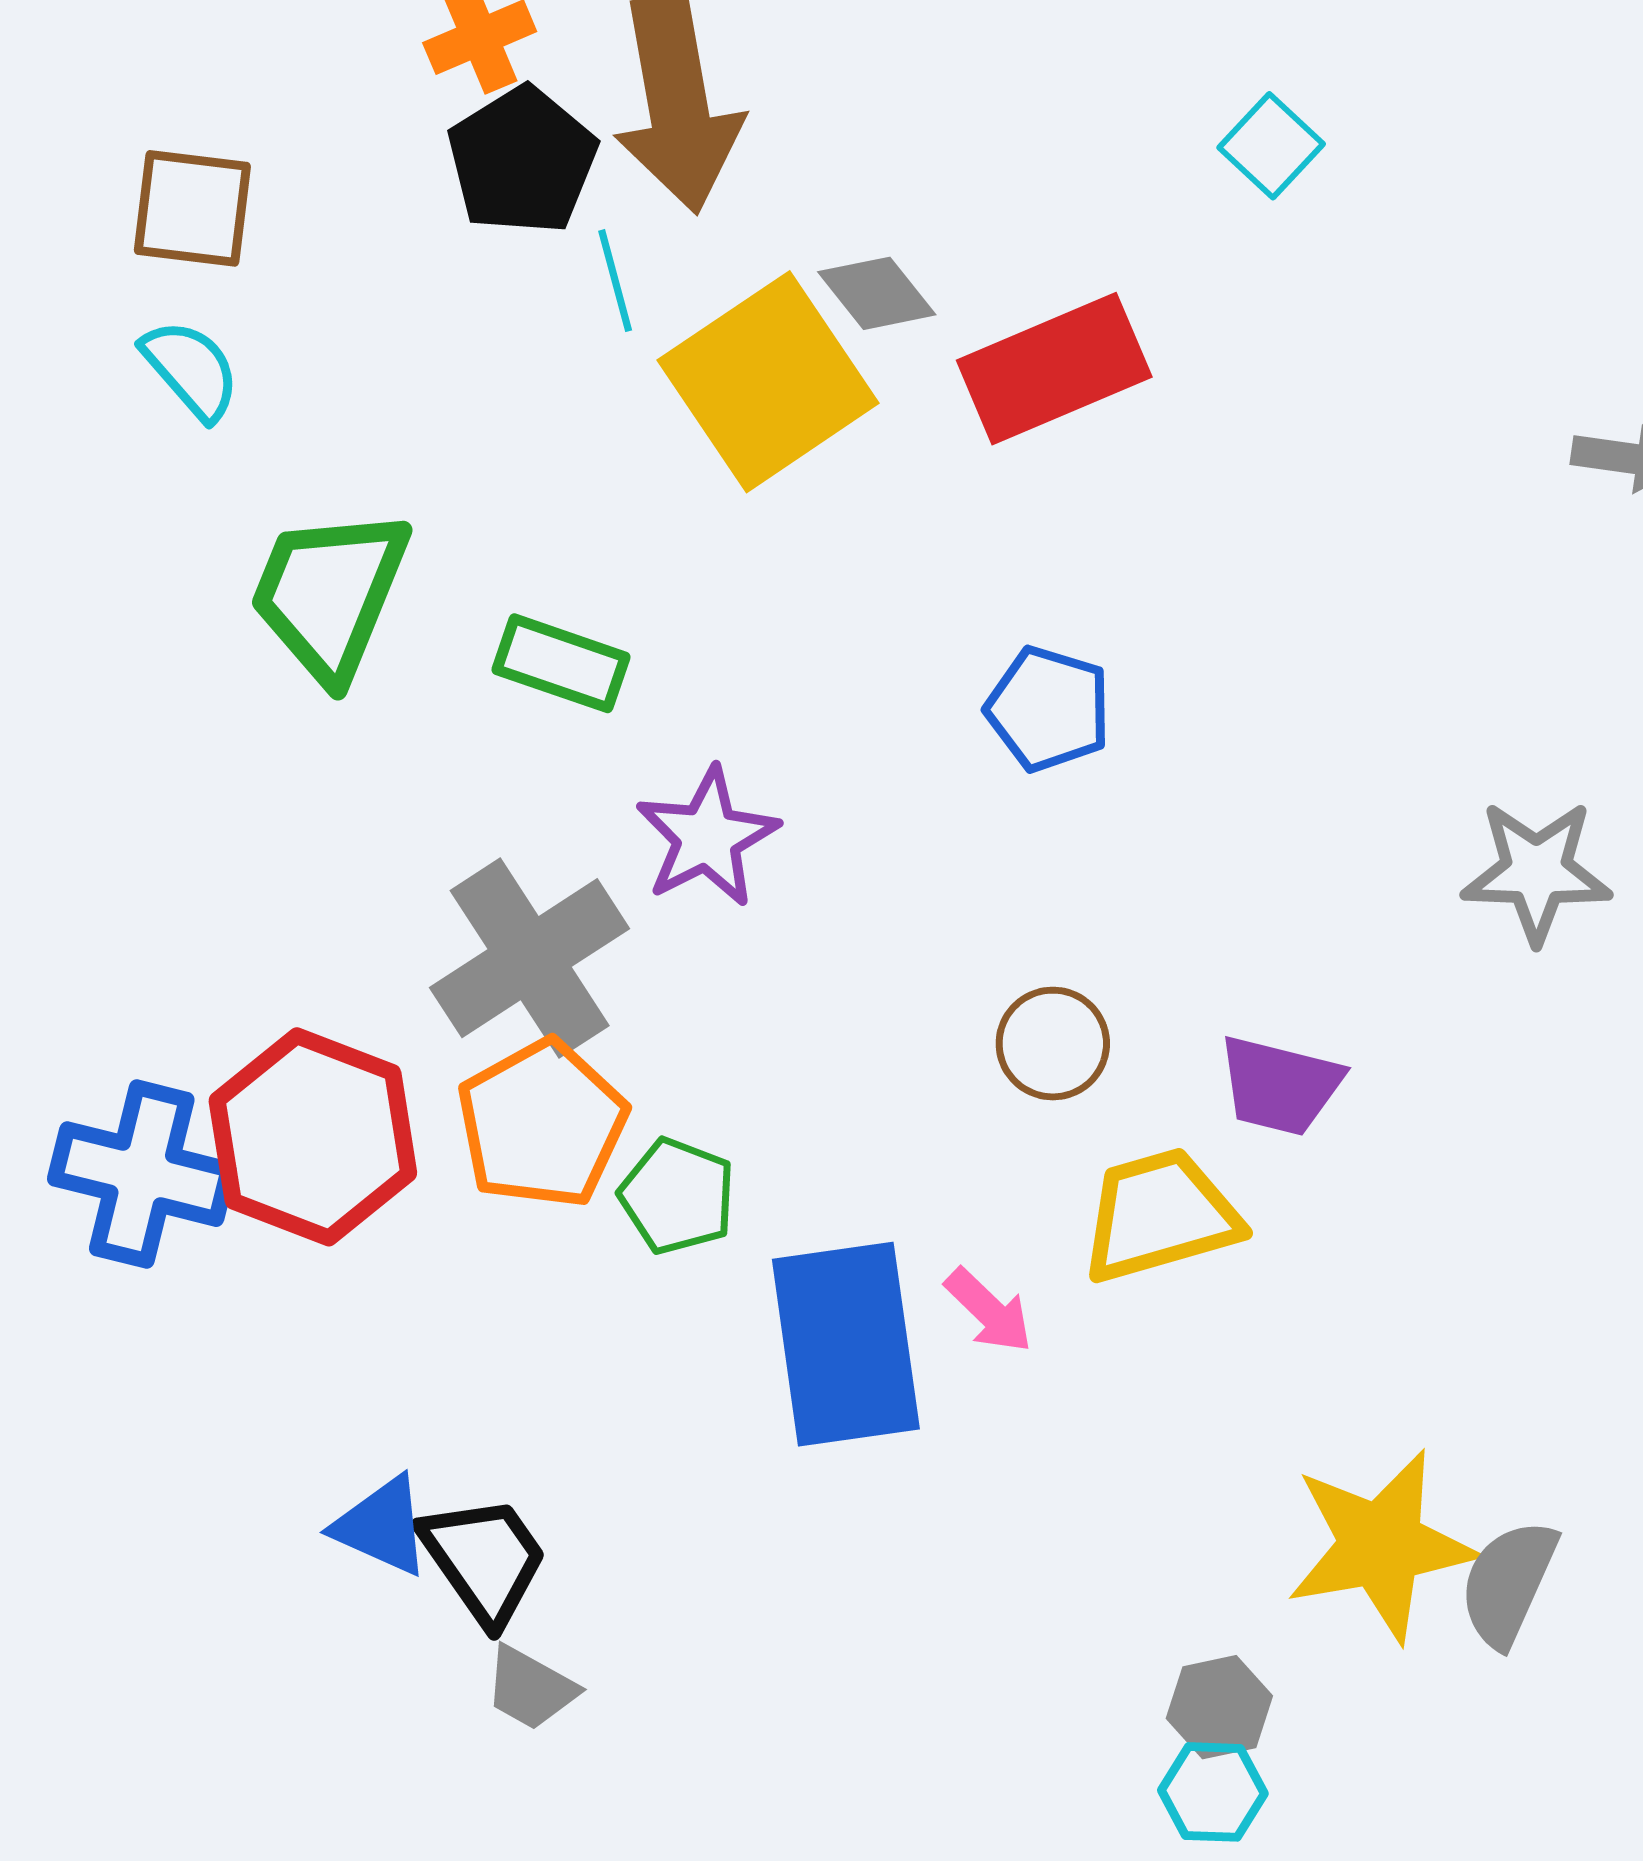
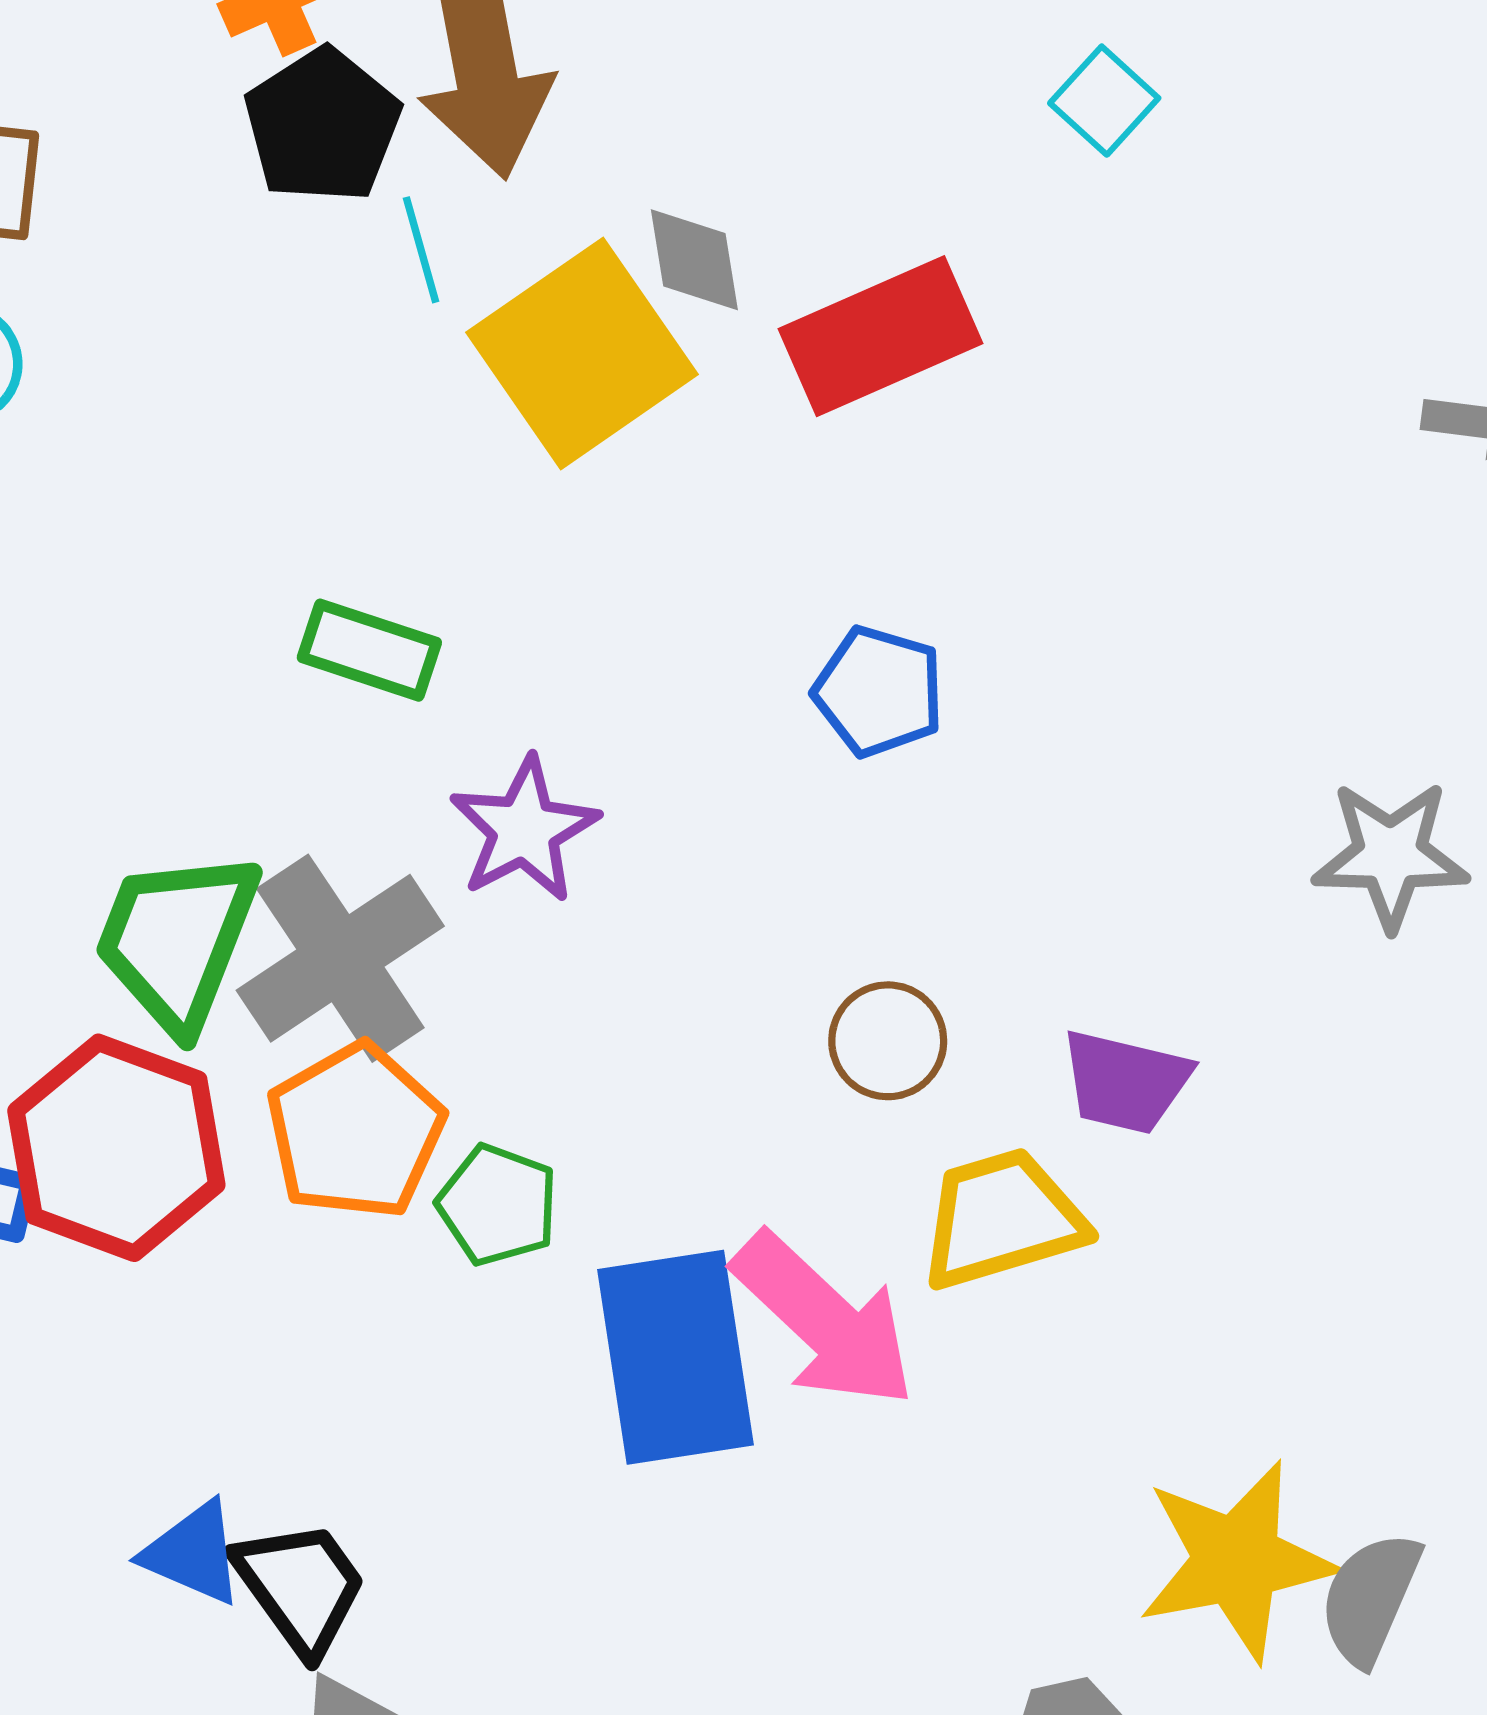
gray diamond: (877, 293) -> (694, 260), turned 30
green trapezoid: (329, 594) -> (177, 940), moved
pink arrow: (989, 1311) -> (824, 1320), size x2.0

